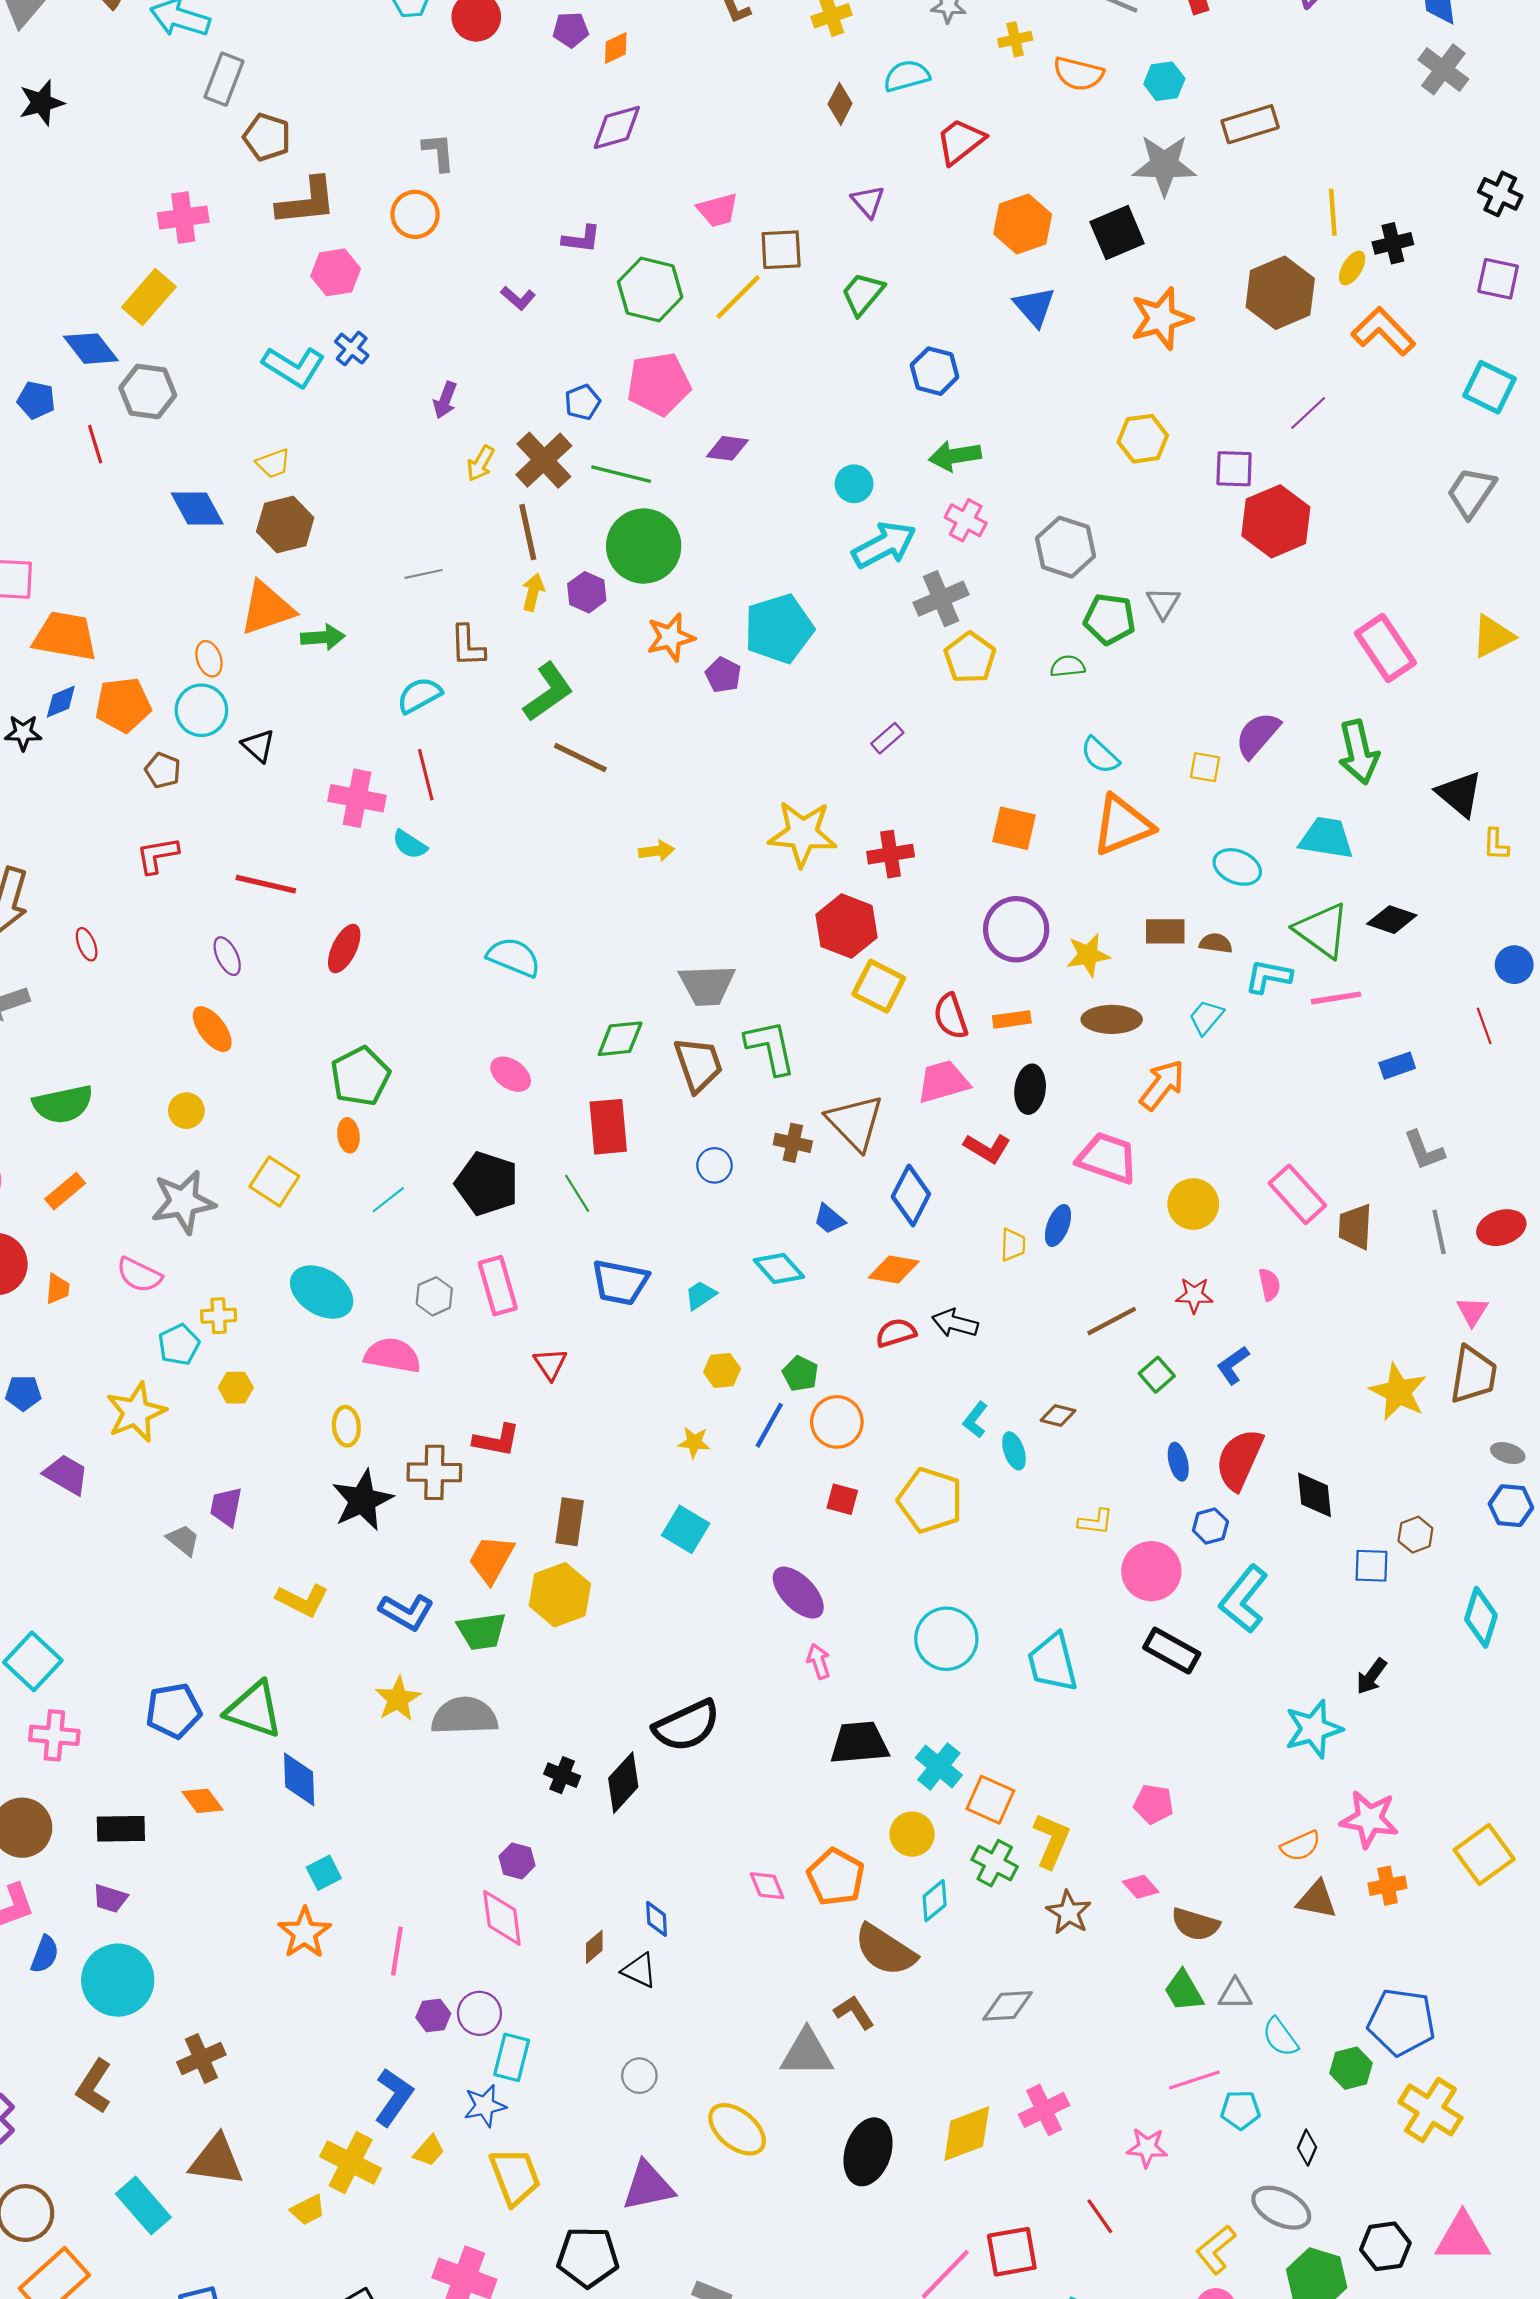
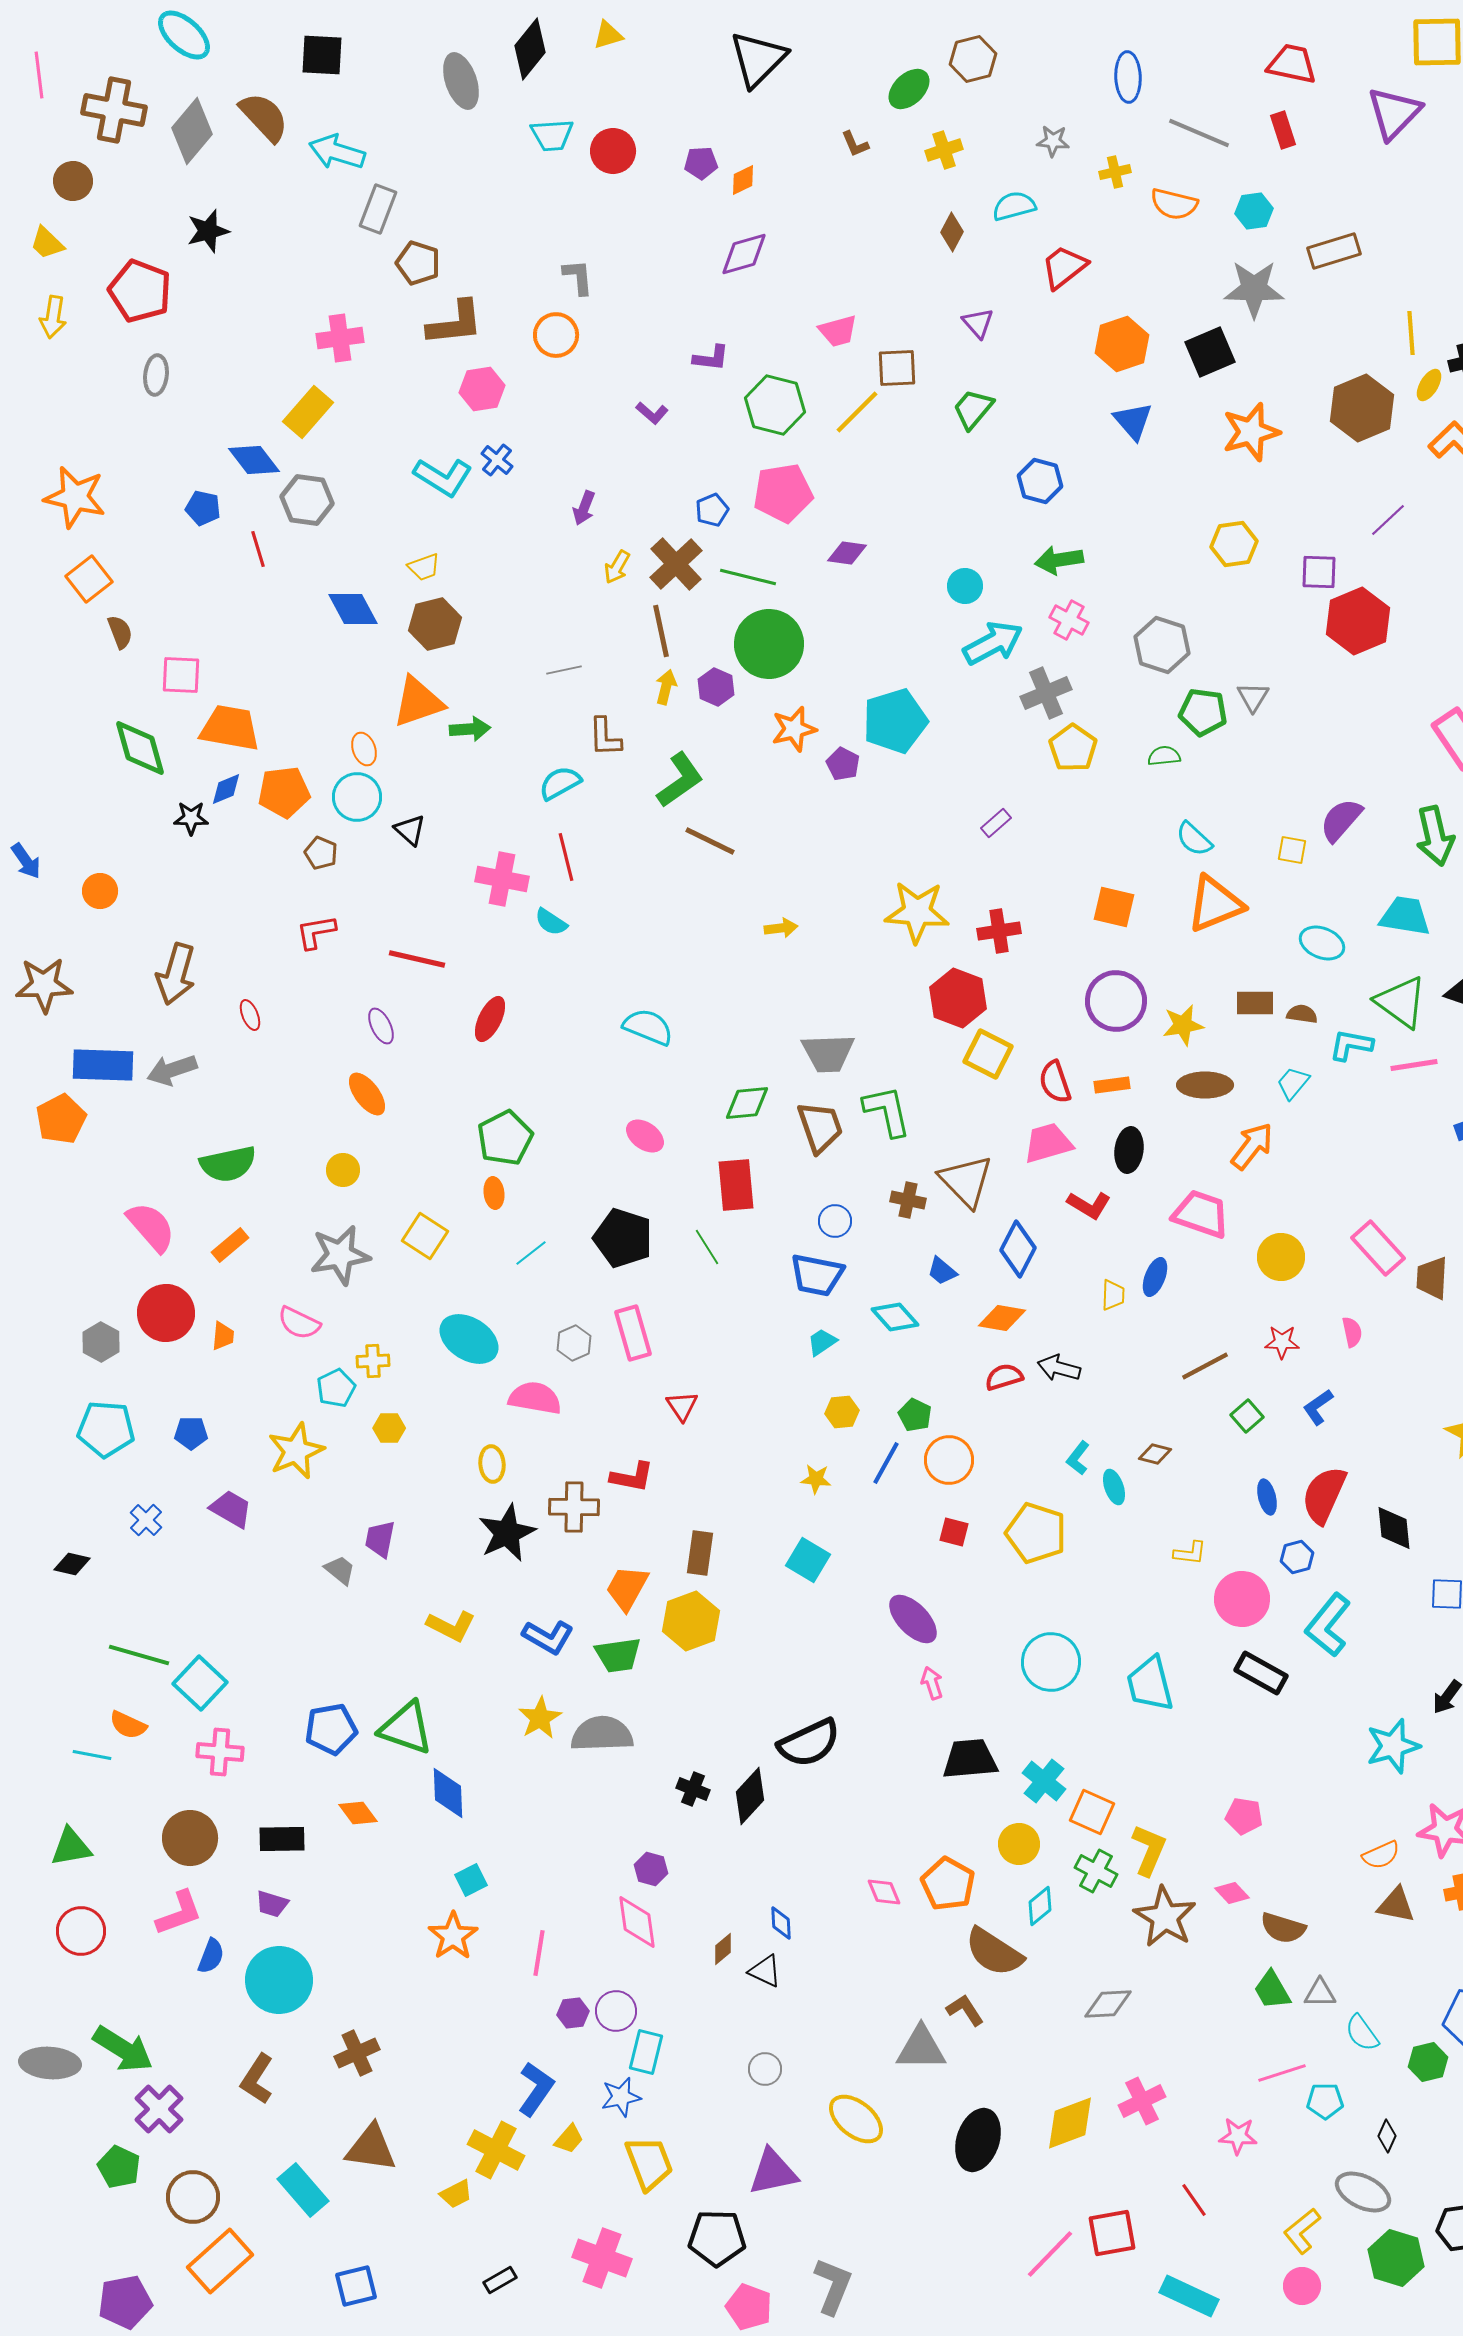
blue trapezoid: (620, 1282) -> (817, 1275), moved
brown star: (1069, 1912) -> (1165, 1917), size x1.5

